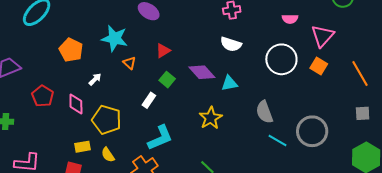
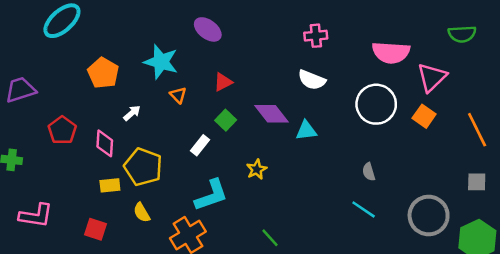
pink semicircle: (290, 19) -> (391, 52), size x1.8
gray semicircle: (264, 112) -> (369, 172), moved, size x0.6
yellow star: (211, 118) -> (257, 169), moved, size x0.7
gray circle: (312, 131) -> (429, 216), moved
yellow rectangle: (83, 147) -> (110, 185), moved

